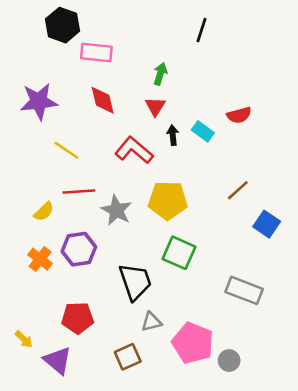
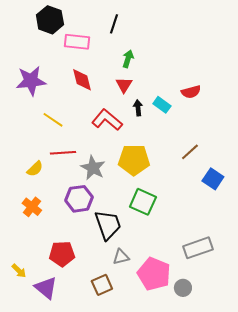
black line: (202, 30) -> (114, 24), moved
purple hexagon: (79, 249) -> (79, 199), moved
gray rectangle: (244, 290) -> (198, 248), moved, turned -40

